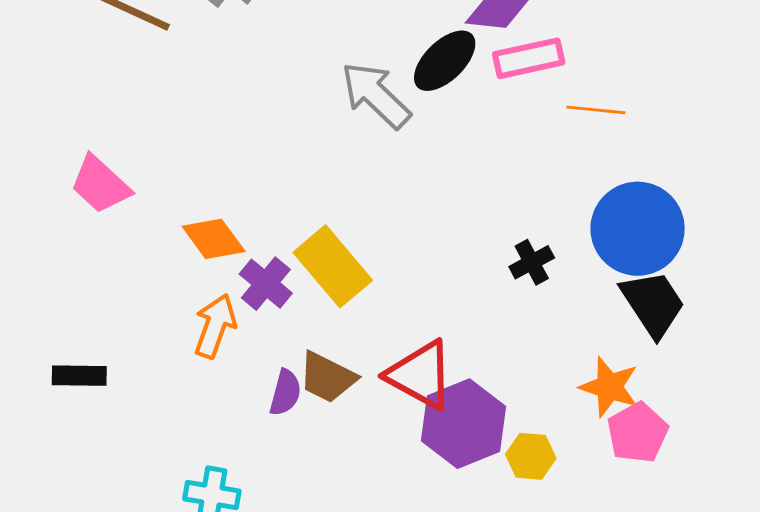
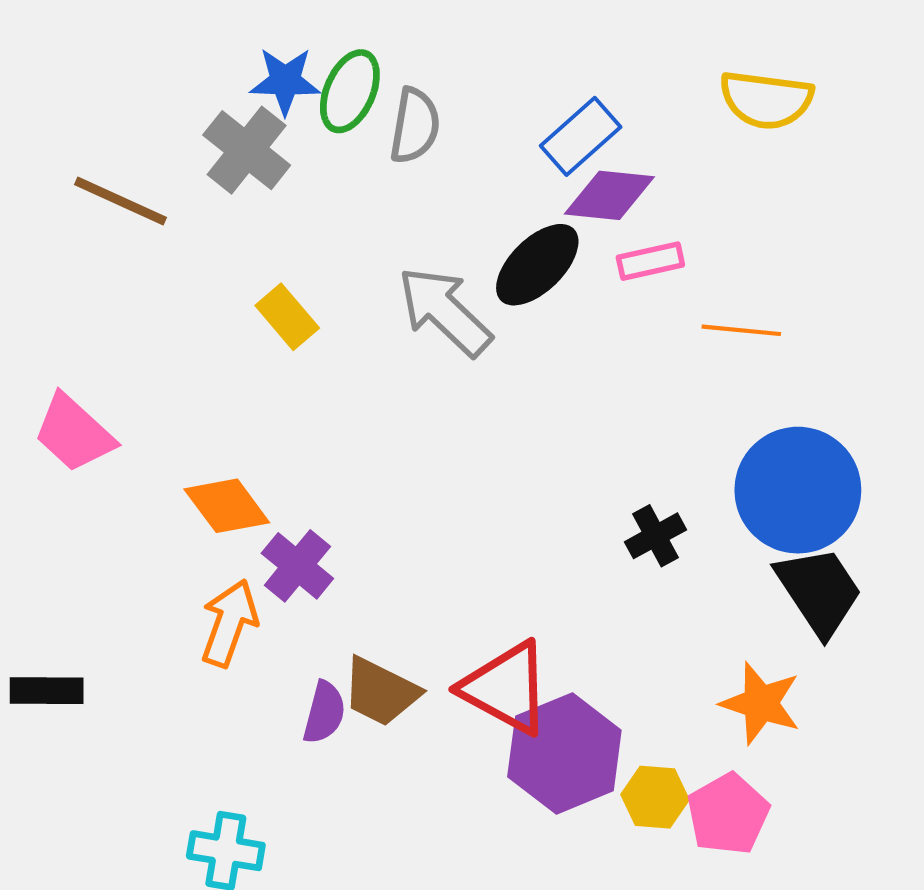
pink rectangle: (529, 58) -> (650, 261), size x0.7
yellow rectangle: (333, 266) -> (287, 317), moved, size x0.6
pink pentagon: (638, 433) -> (728, 814), moved

